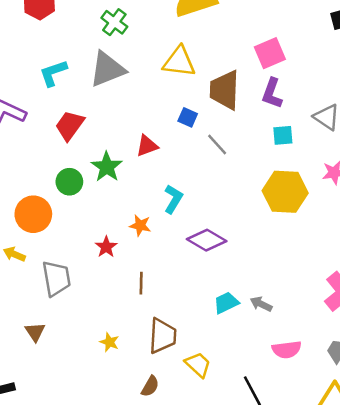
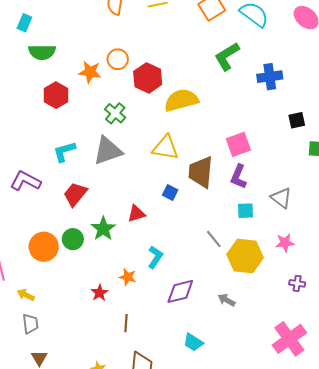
gray line: (217, 145) -> (214, 239), moved
orange circle: (33, 214) -> (44, 247), moved
purple diamond: (207, 240) -> (180, 291), turned -48
gray trapezoid: (56, 278) -> (30, 324), moved, size x0.7
cyan trapezoid: (226, 303) -> (193, 342), turned -125
gray arrow: (261, 304) -> (227, 300), moved

